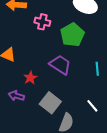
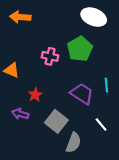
pink cross: (42, 22) -> (50, 56), moved
purple trapezoid: (60, 65) -> (82, 94), moved

